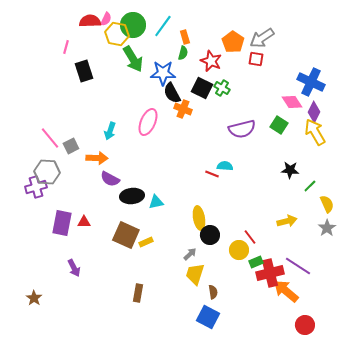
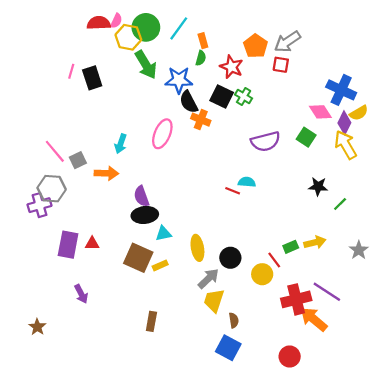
pink line: (66, 47) -> (71, 71), moved
purple semicircle: (110, 179) -> (142, 196), moved, turned 42
cyan triangle: (156, 202) -> (163, 234), moved
yellow semicircle: (327, 204) -> (359, 113), moved, turned 84
yellow ellipse: (199, 218) -> (197, 248), moved
gray arrow: (190, 254) -> (208, 279), size x1.5
green rectangle: (256, 262) -> (291, 247), moved
red circle: (305, 325) -> (290, 356), moved

